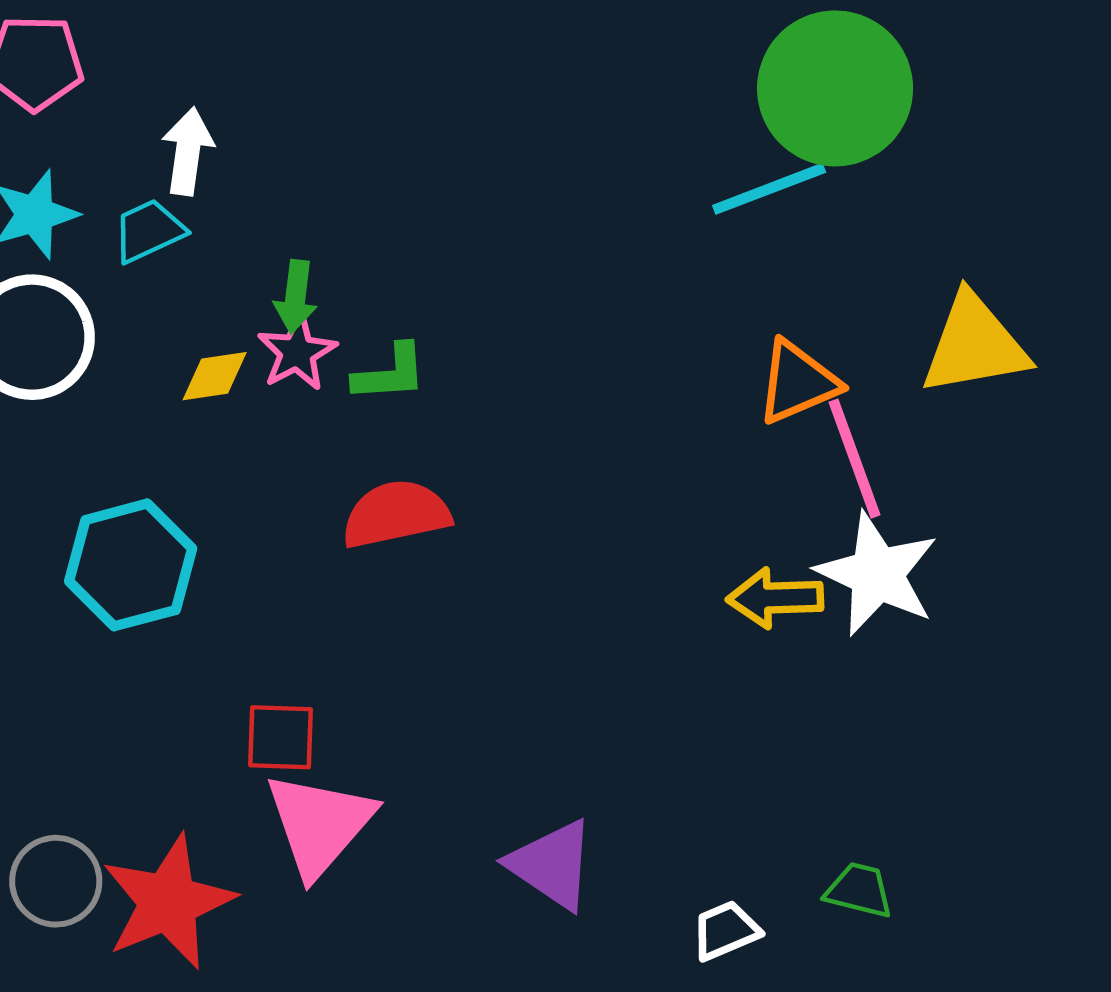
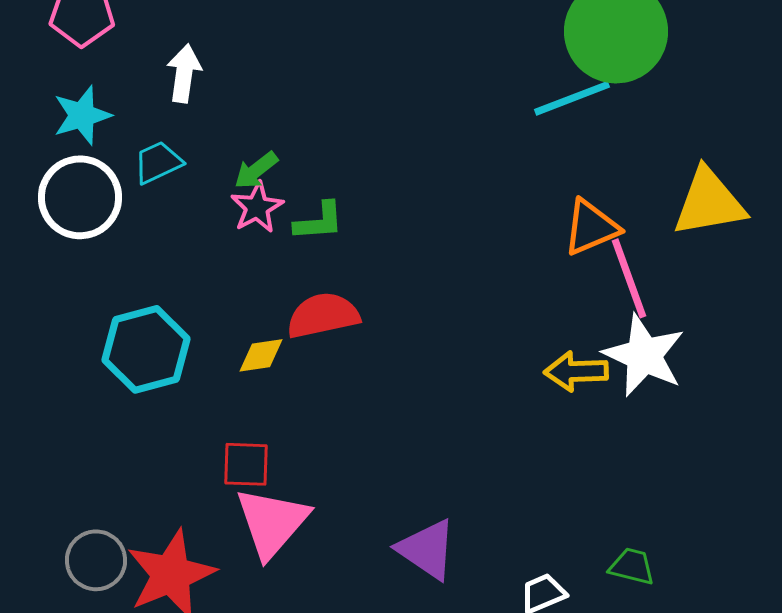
cyan trapezoid: (149, 231) -> (158, 162), moved
green arrow: (296, 297) -> (256, 170), turned 45
yellow diamond: (215, 376) -> (261, 355), moved

